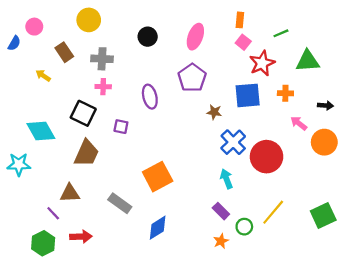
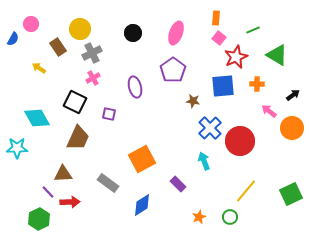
yellow circle: (89, 20) -> (80, 29), moved
gray cross: (102, 59) -> (92, 53), turned -30
green triangle: (308, 61) -> (277, 55), turned 35
pink cross: (103, 87) -> (93, 78), turned -32
black arrow: (325, 105) -> (293, 95), turned -40
purple rectangle: (221, 211) -> (178, 184), moved
green circle: (244, 227) -> (230, 217), moved
red arrow: (81, 237) -> (70, 202), moved

